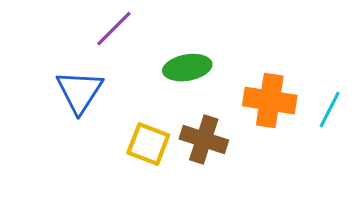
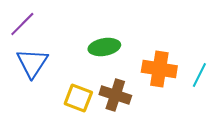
purple line: (114, 29) -> (22, 24), moved

